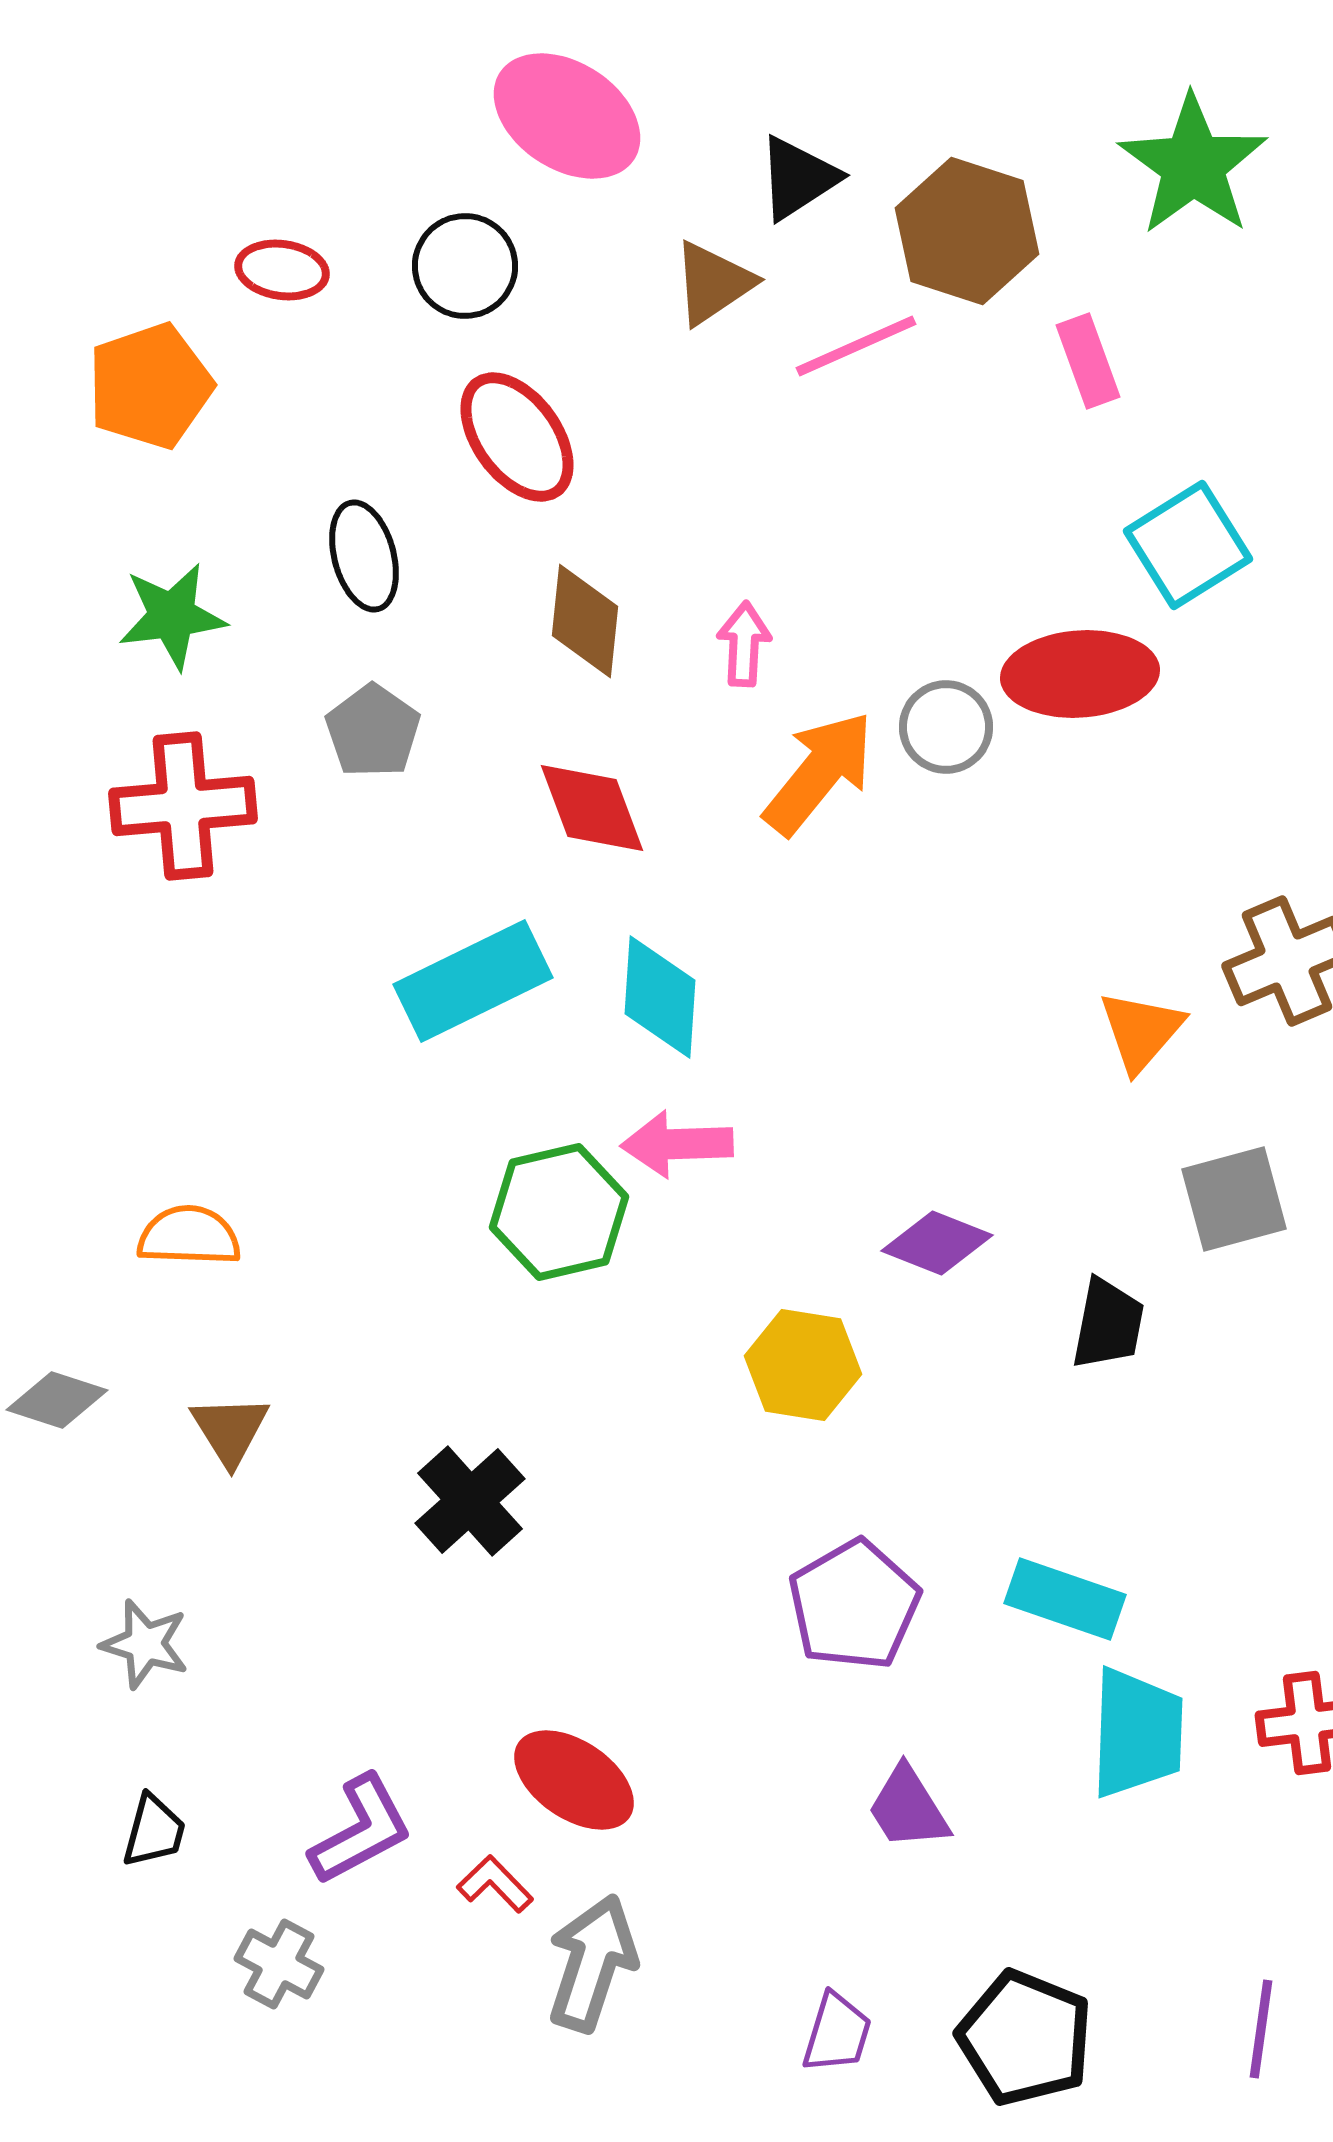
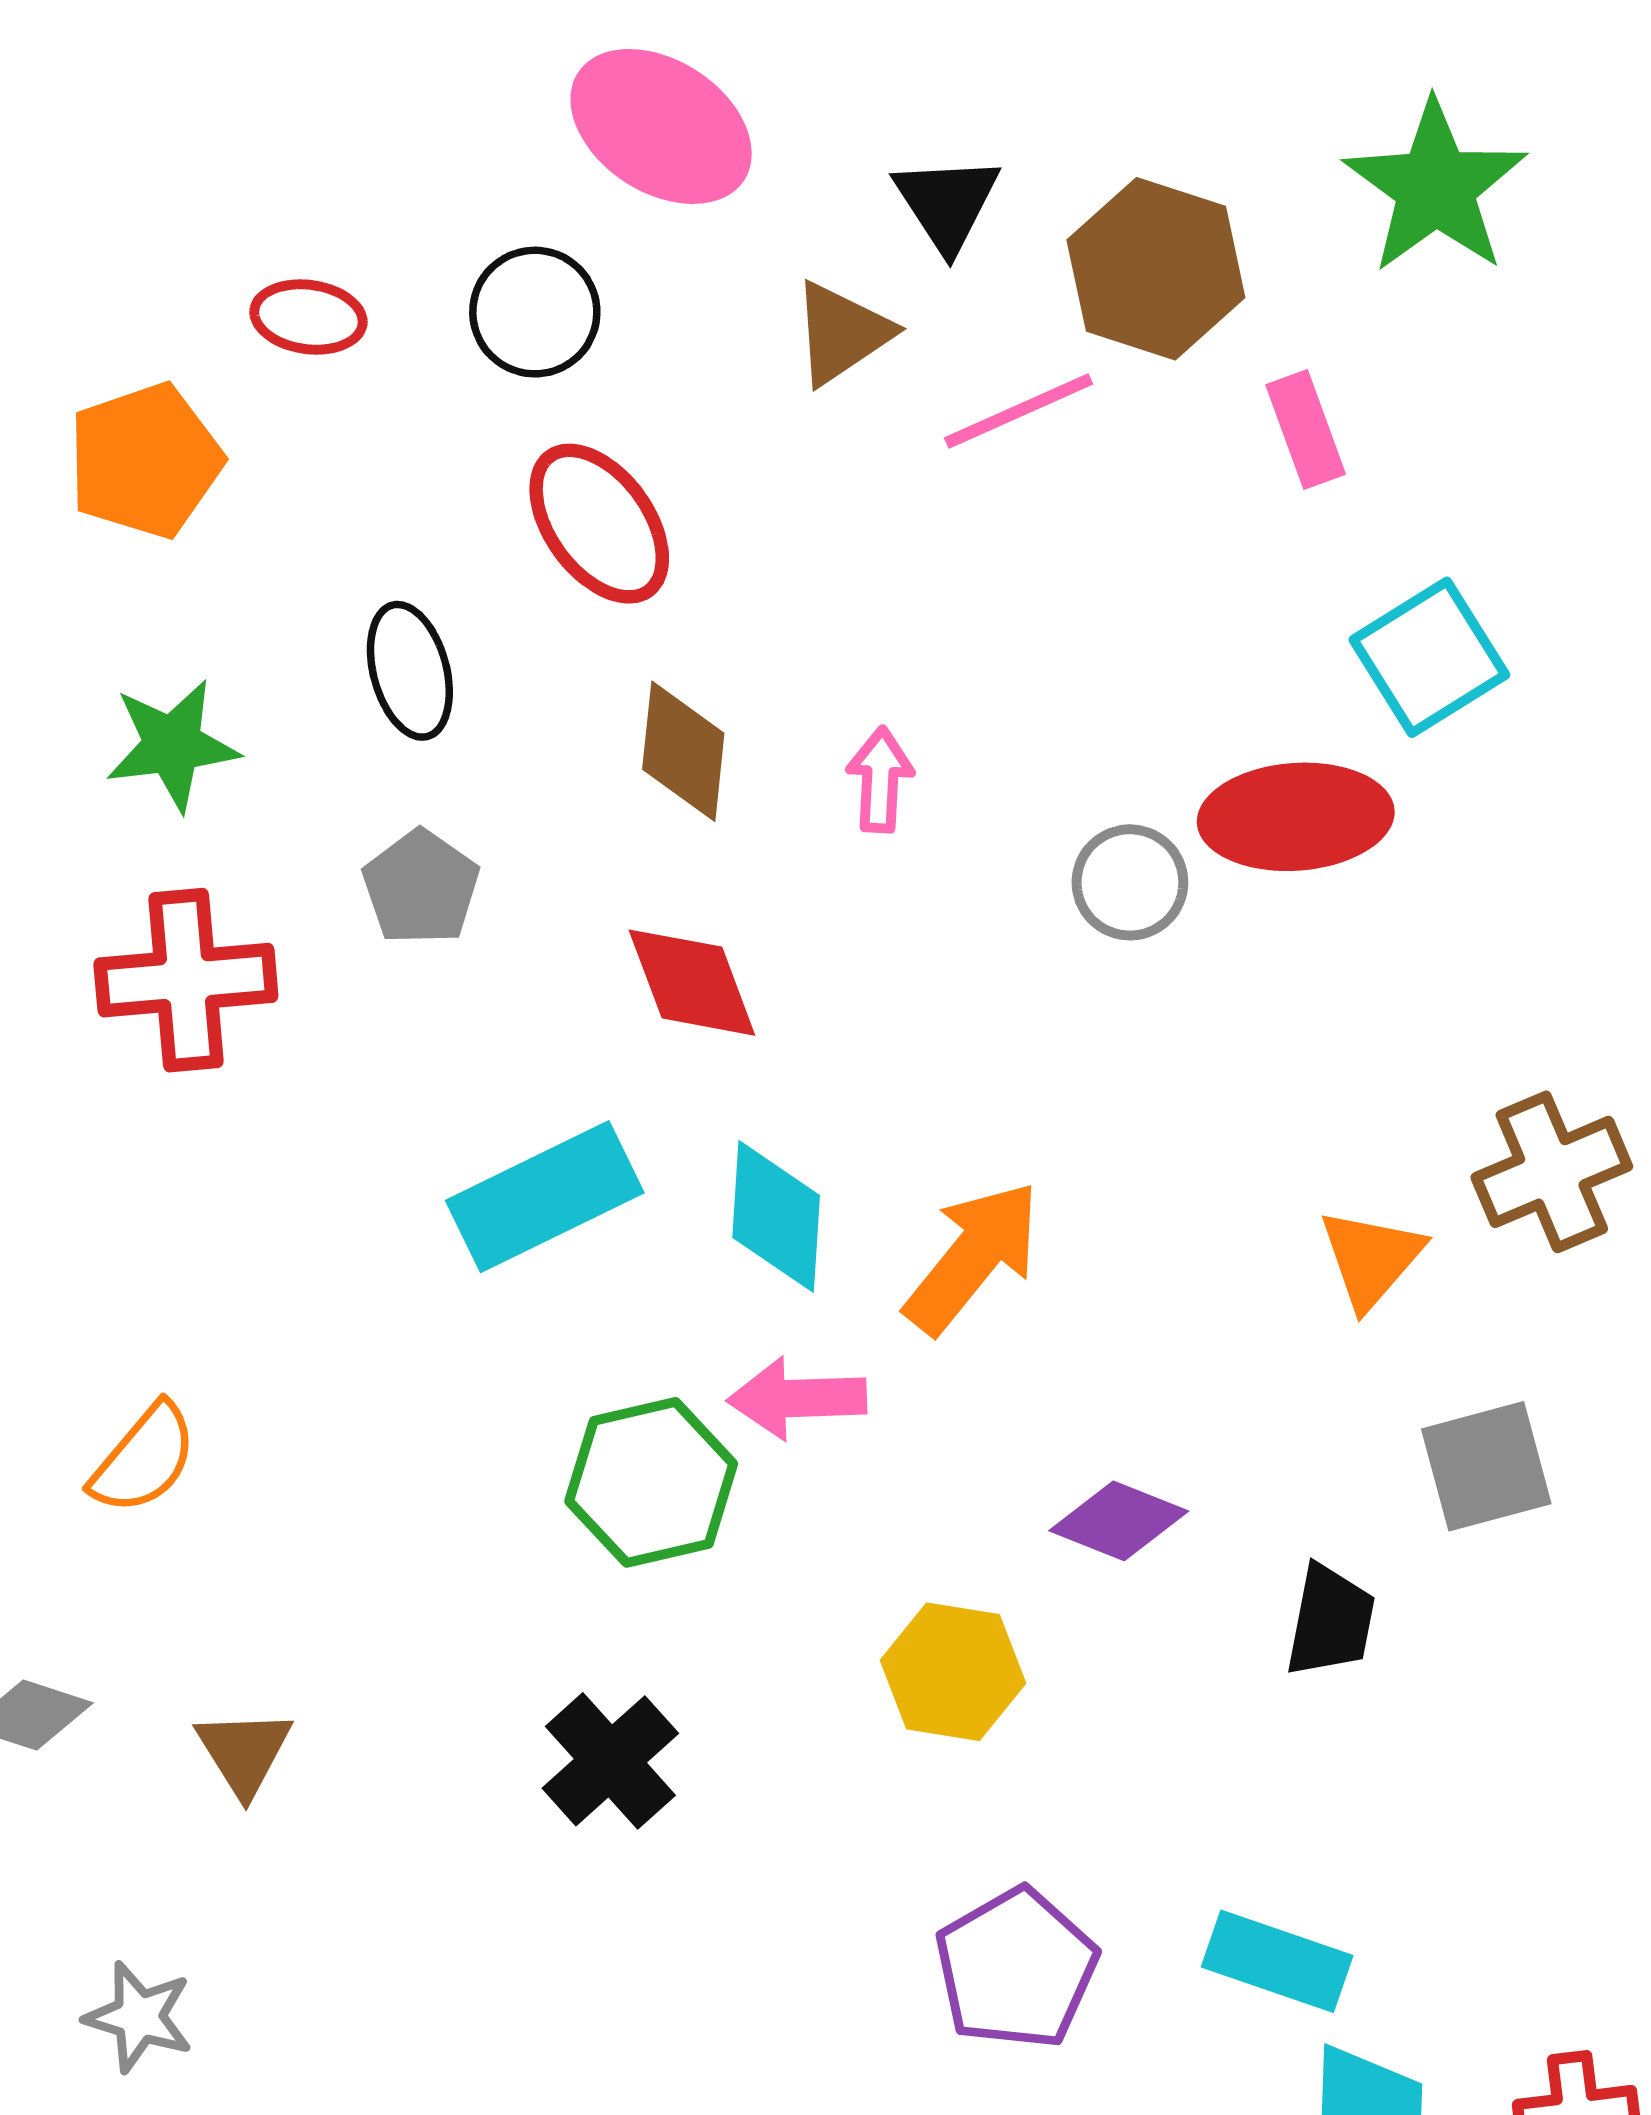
black triangle: (798, 178) -> (947, 203), turned -30
orange arrow: (819, 773) -> (973, 1257), moved
orange semicircle: (189, 1236) -> (144, 1459), moved, turned 128
black cross: (470, 1501) -> (610, 1761), moved

